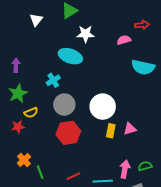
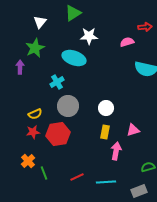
green star: (18, 93) -> (35, 48), moved
white circle: (103, 107) -> (106, 108), size x0.6
red star: (18, 127) -> (33, 132), moved
yellow rectangle: (111, 131) -> (105, 132), moved
red hexagon: (68, 133) -> (58, 134), moved
pink arrow: (125, 169) -> (116, 151), moved

